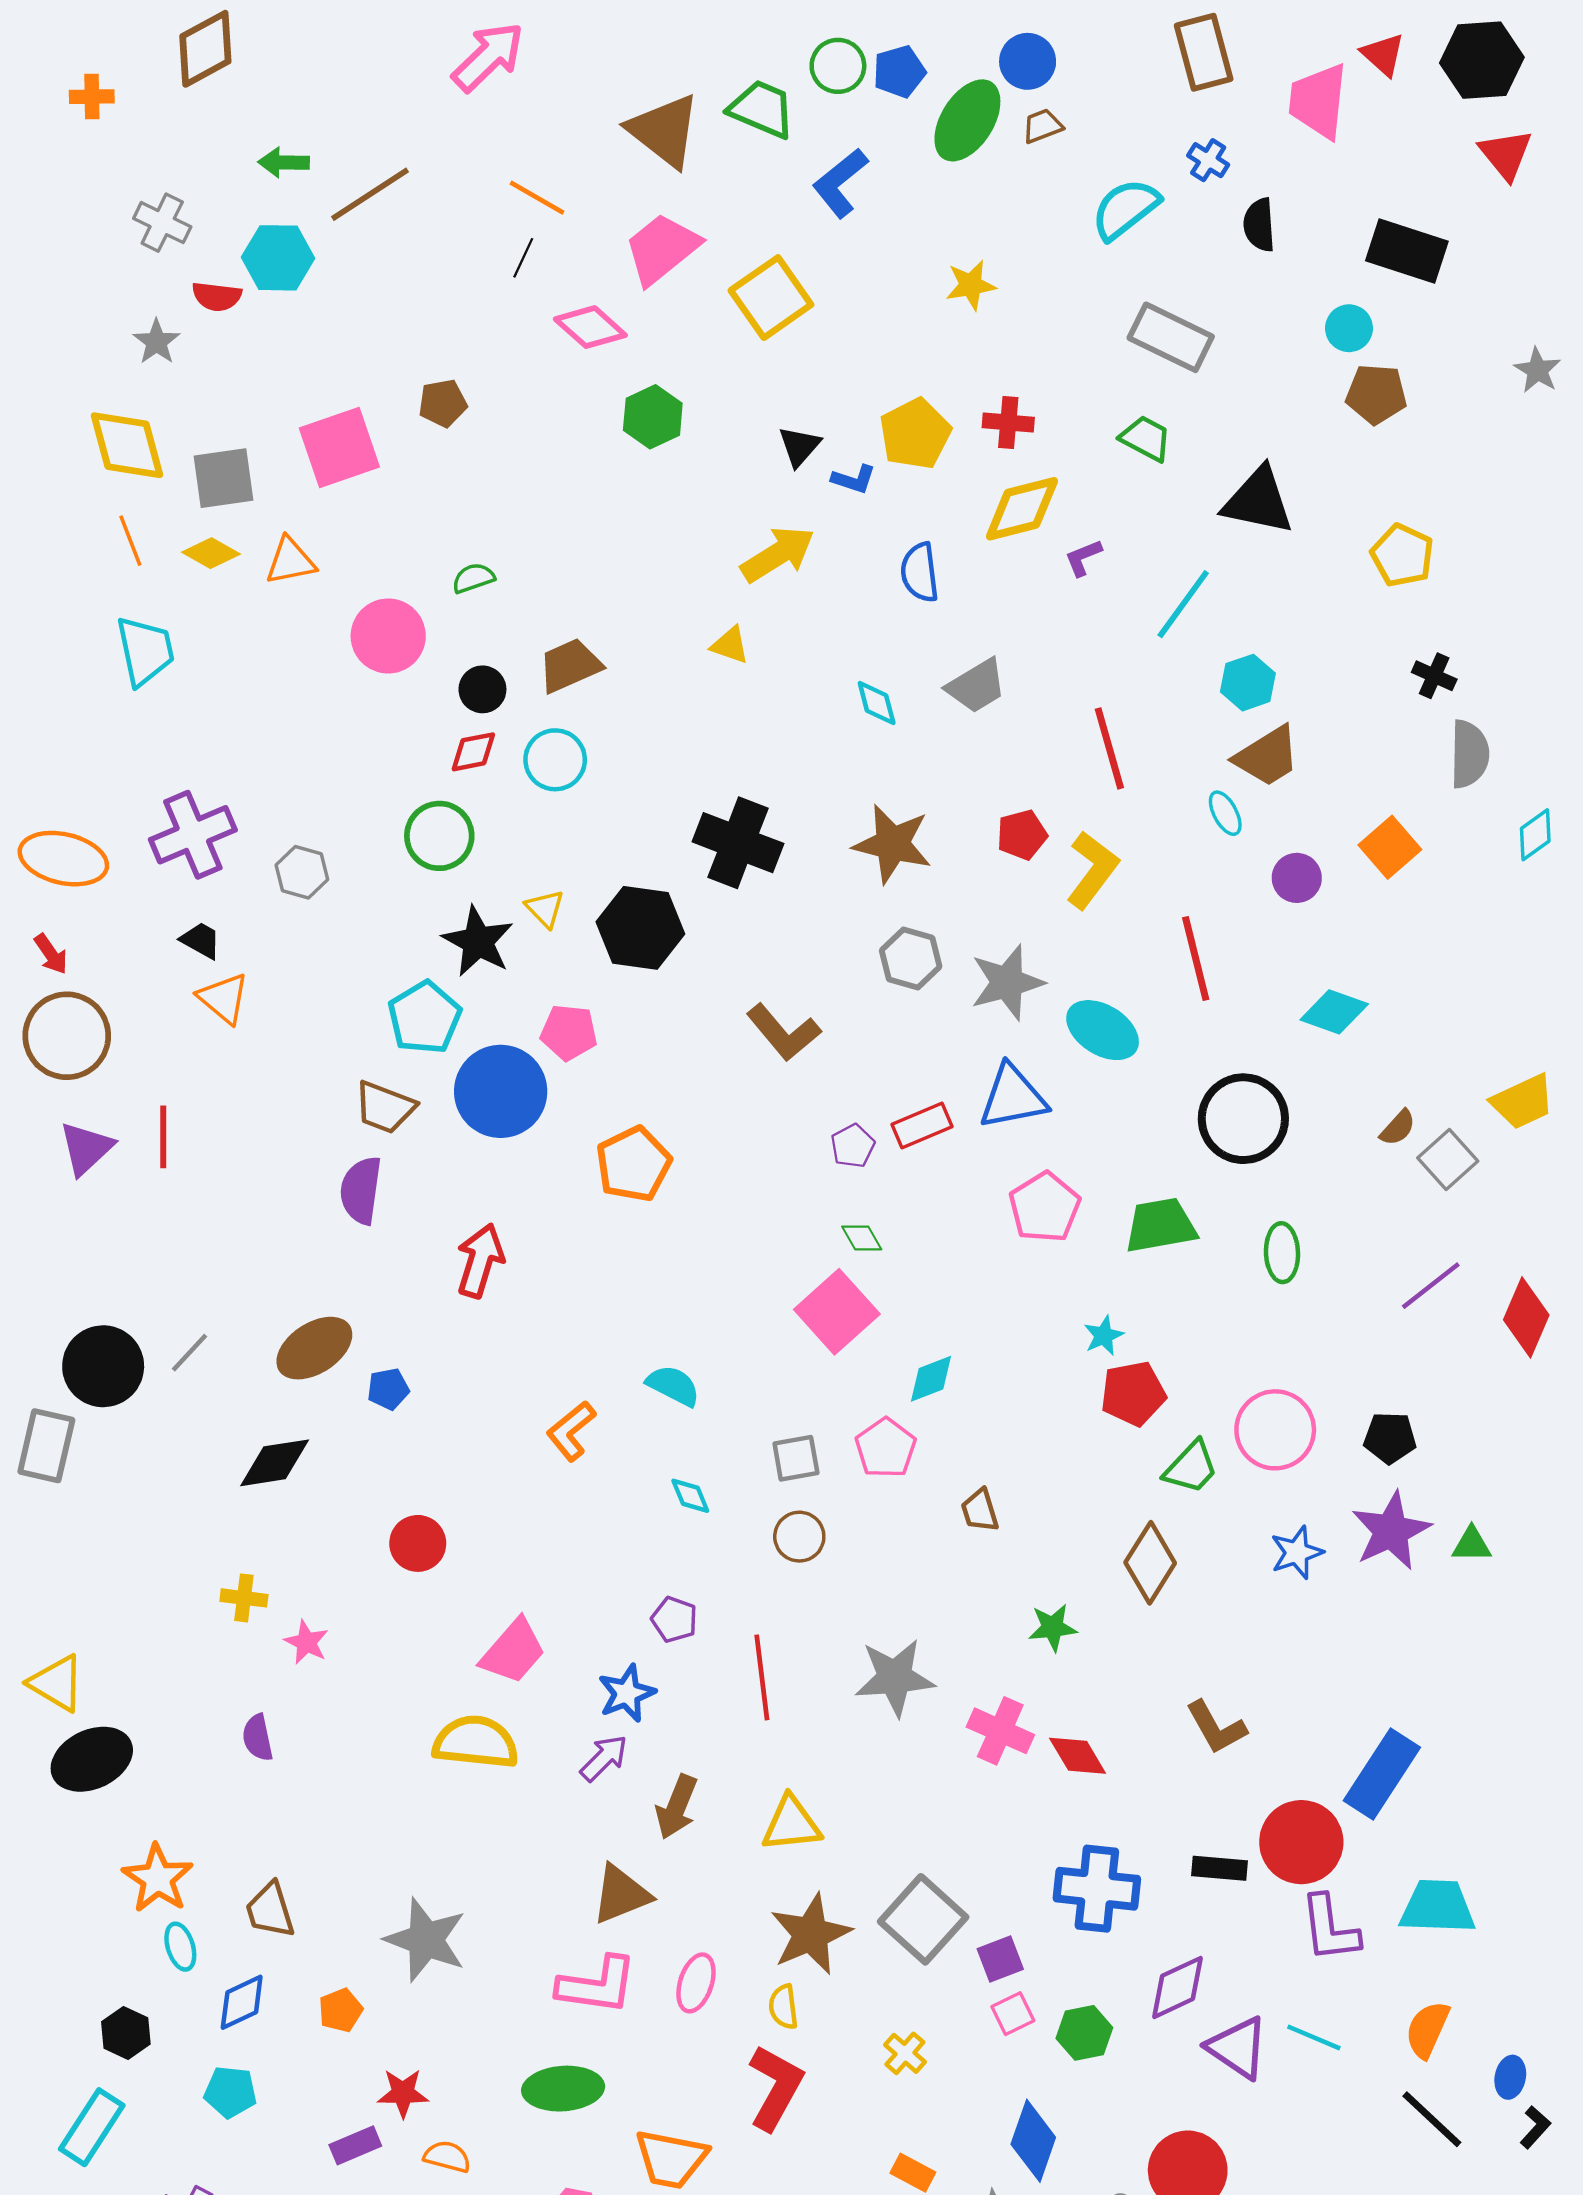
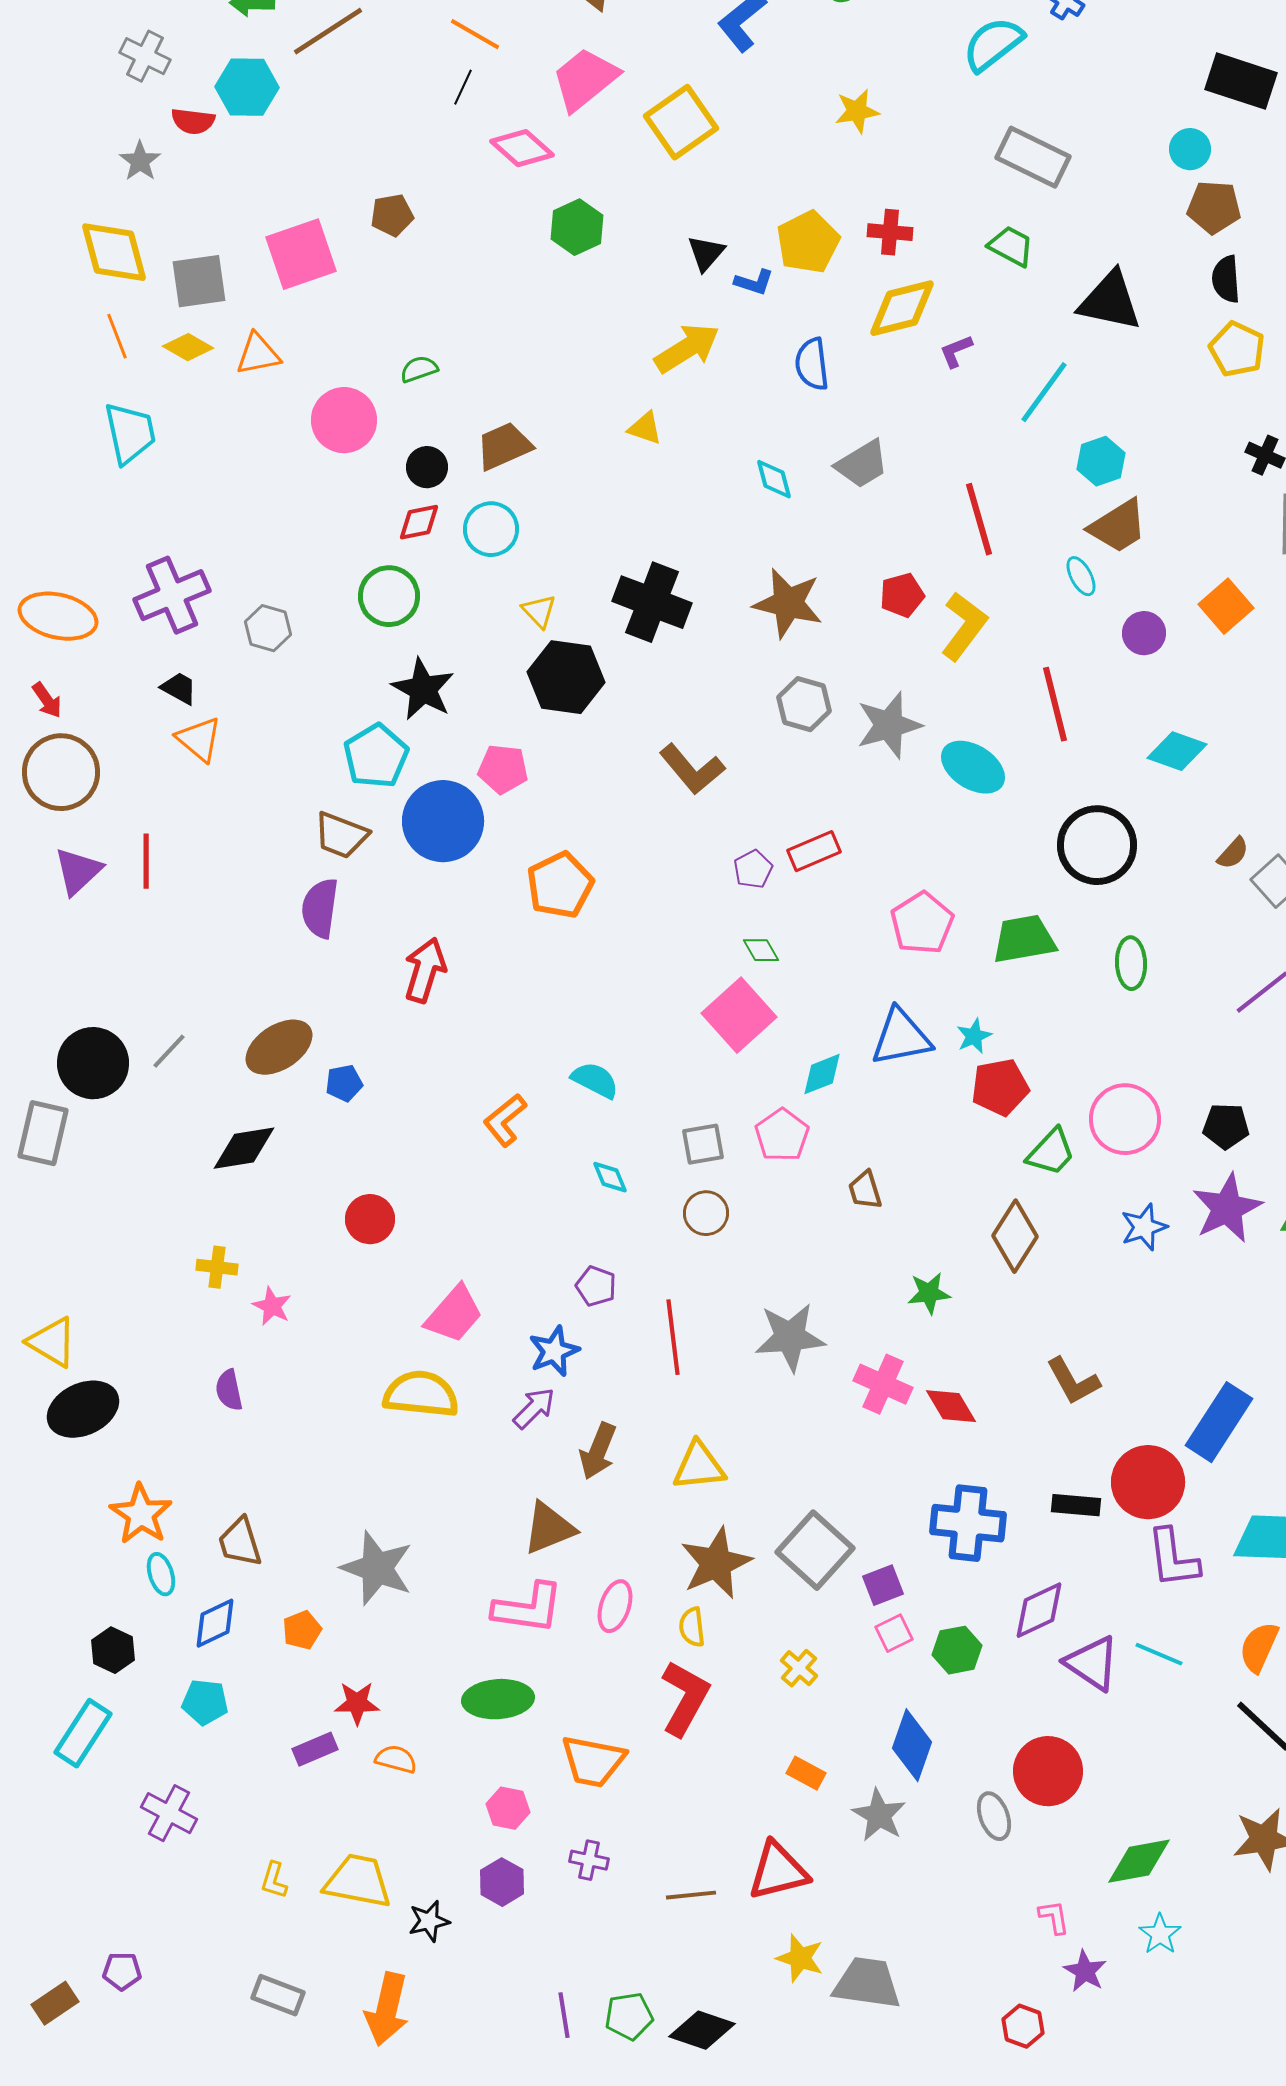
black semicircle: (1259, 225) -> (1226, 279), moved
yellow triangle: (545, 909) -> (539, 611), moved
blue triangle: (1013, 1097) -> (901, 1037), moved

